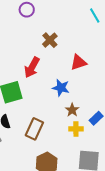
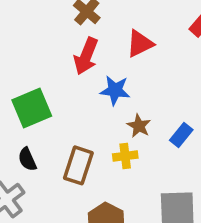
red arrow: (32, 67) -> (86, 56), moved
yellow cross: (76, 129) -> (125, 156), moved

